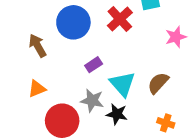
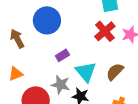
red cross: (120, 19) -> (105, 31), moved

